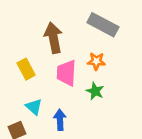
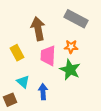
green star: (95, 91) -> (70, 70), size x1.5

